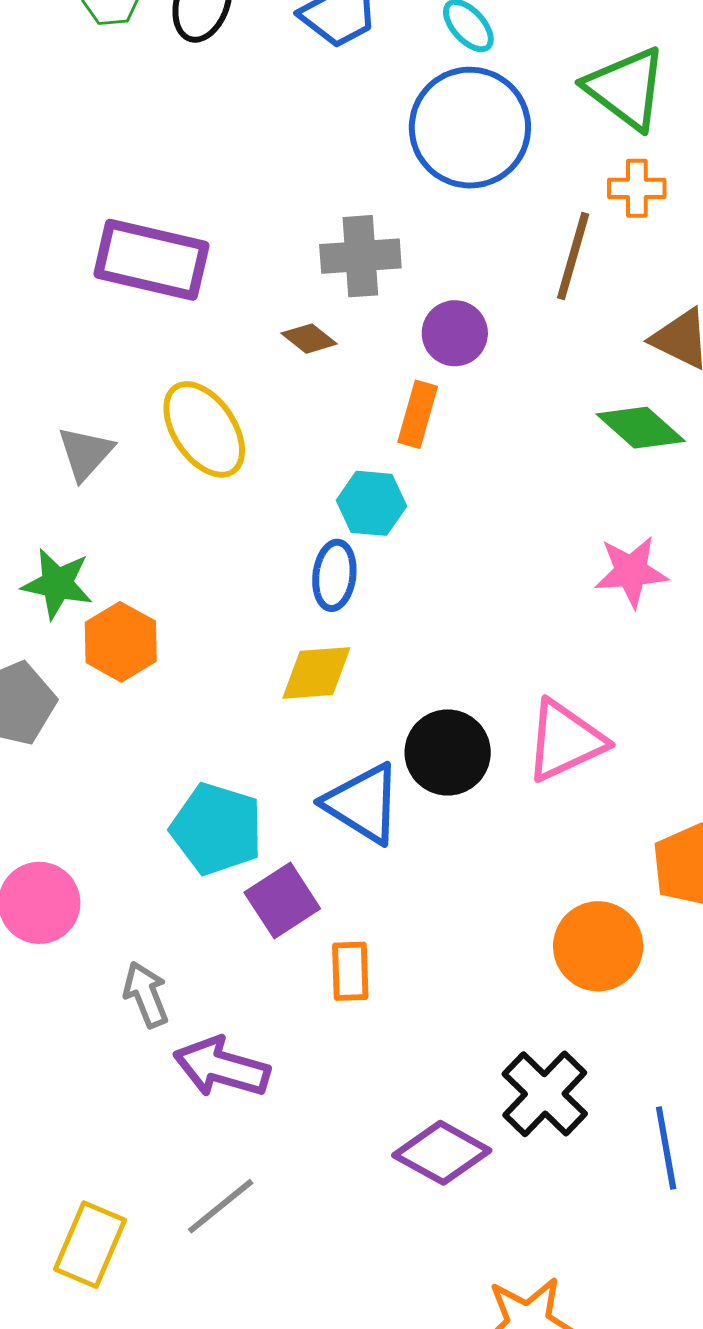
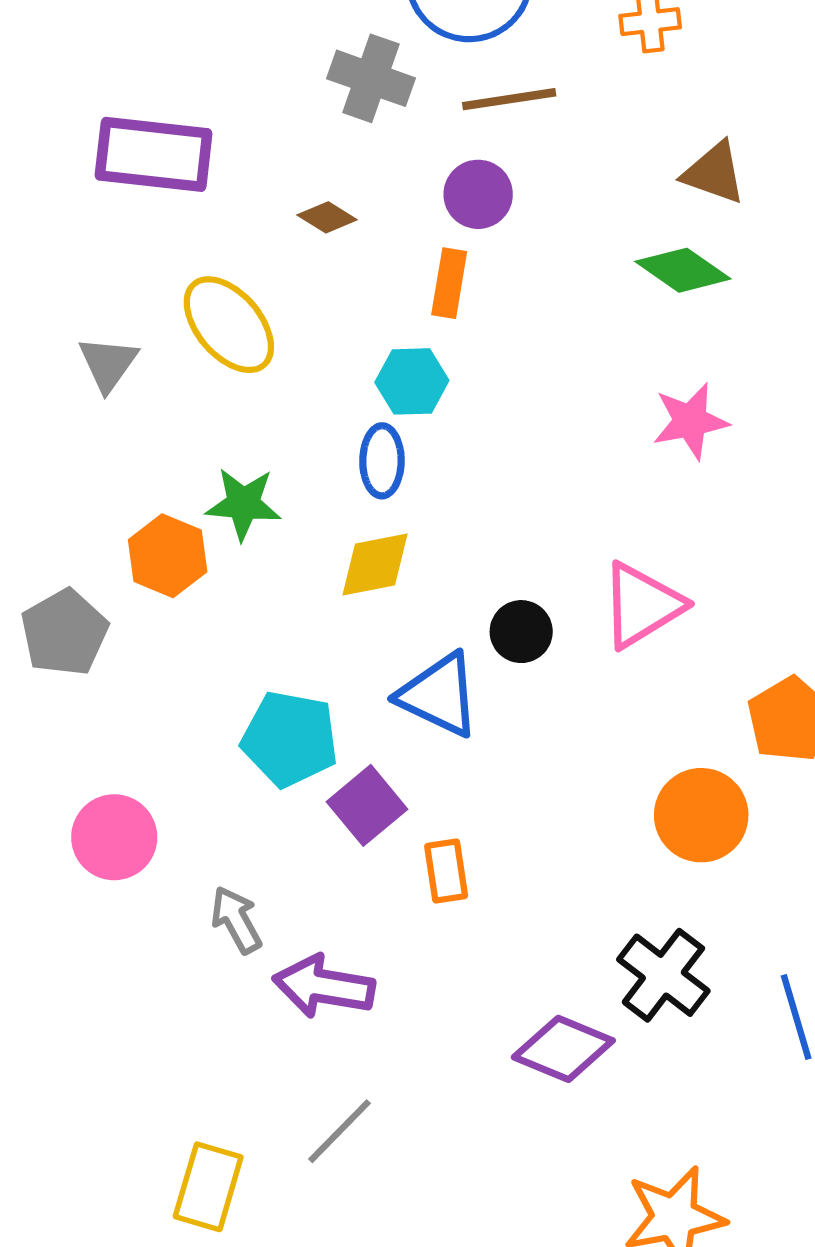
gray cross: (360, 256) -> (371, 78), moved, turned 30
brown line: (573, 256) -> (509, 99), moved, turned 72
green star: (57, 584) -> (243, 504), moved
black circle: (448, 752) -> (521, 632), size x0.7

